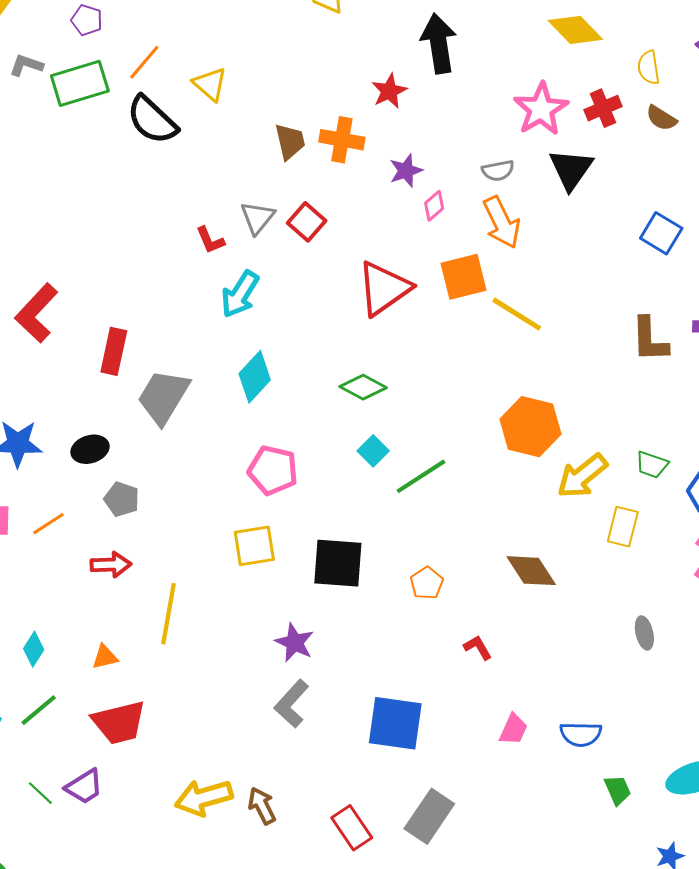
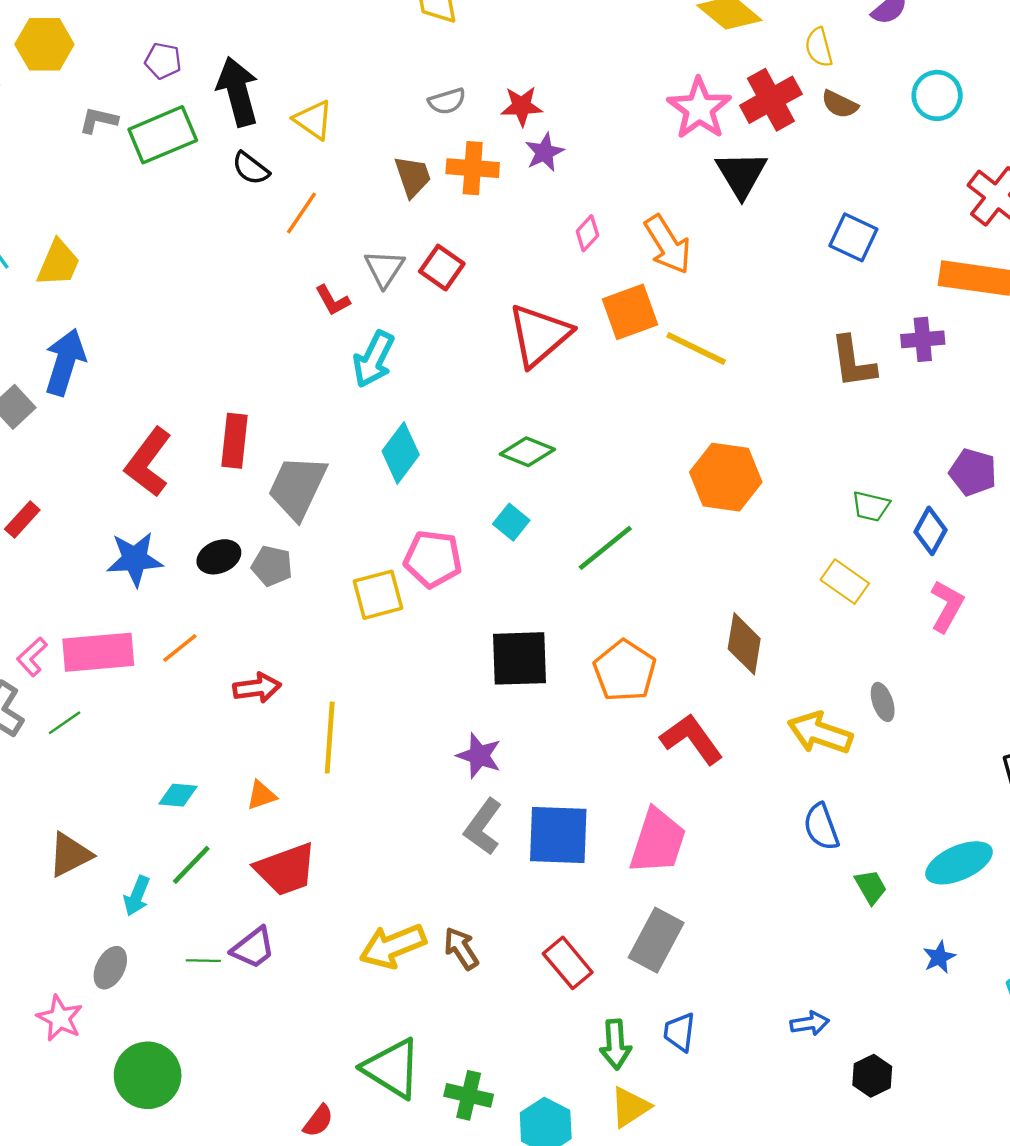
black arrow: (439, 43) -> (238, 91), moved
orange line: (144, 62) -> (302, 213), moved
red star: (389, 91) -> (522, 106), turned 30
red cross: (603, 108) -> (771, 100), size x1.4
black semicircle: (152, 120) -> (251, 168), size x0.6
purple star: (406, 171) -> (544, 152), moved
gray semicircle: (498, 171) -> (447, 101), moved
red L-shape: (36, 313) -> (148, 462), moved
cyan square: (373, 451) -> (511, 522), moved
yellow arrow: (582, 476) -> (820, 733), moved, turned 64
gray pentagon: (122, 499) -> (272, 566), moved
yellow rectangle: (623, 527) -> (845, 582), turned -63
yellow square: (254, 546) -> (378, 595), moved
brown diamond: (531, 571) -> (744, 644), turned 48
orange pentagon: (427, 583) -> (625, 671), size x1.6
red L-shape: (478, 647) -> (692, 739), size x1.8
cyan diamond: (34, 649) -> (178, 795), turned 68
blue square: (395, 723) -> (558, 835), moved
pink trapezoid: (514, 729) -> (658, 841), moved, size x1.8
blue semicircle: (581, 734) -> (821, 827), turned 75
green line: (40, 793) -> (203, 961), turned -36

